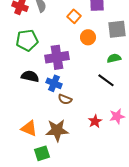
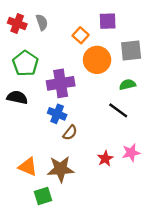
orange circle: (88, 37) -> (97, 60), size x1.5
green pentagon: (27, 40) -> (25, 63), turned -30
black semicircle: (30, 76) -> (17, 97), moved
brown semicircle: (65, 99) -> (70, 133), turned -72

